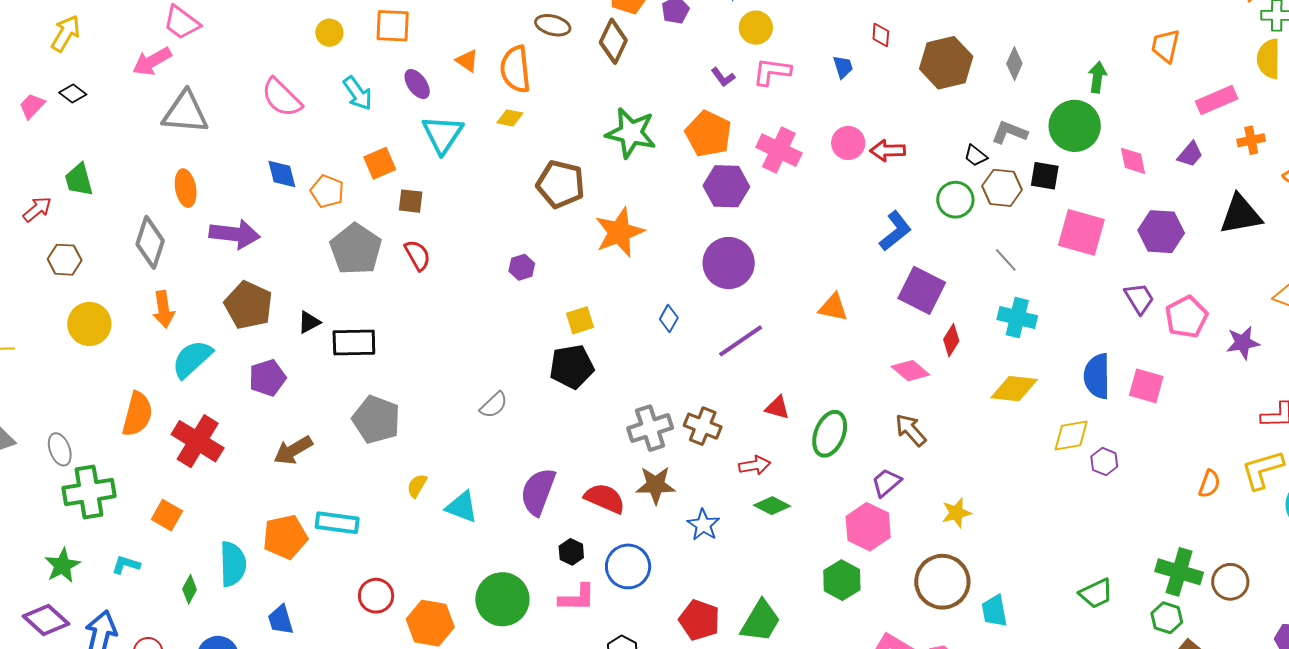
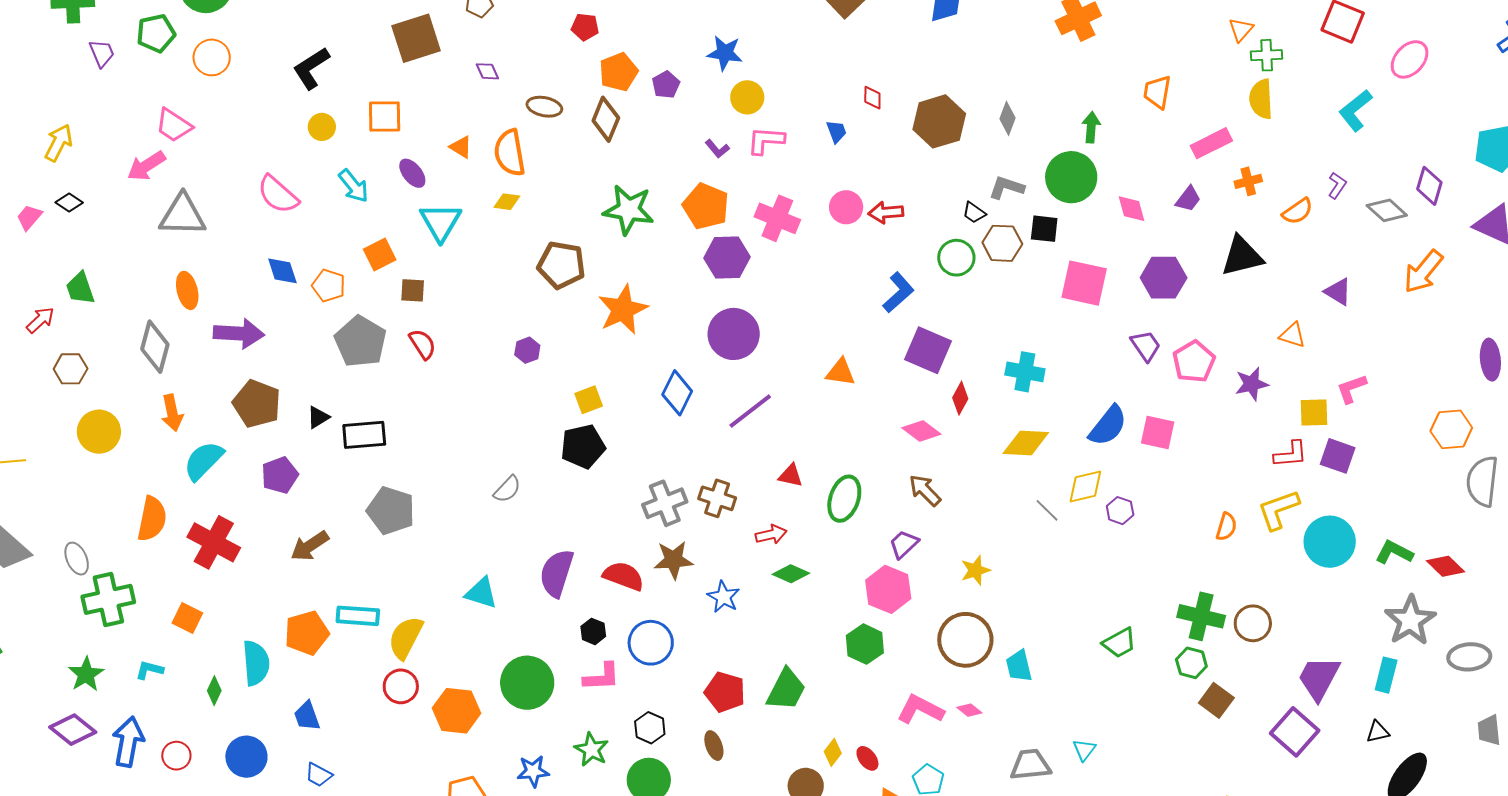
gray line: (1006, 260) -> (1047, 510), moved
blue diamond: (669, 319) -> (677, 393), size x1.6
blue semicircle: (1097, 376) -> (1108, 426), turned -138
yellow semicircle: (417, 486) -> (406, 638), moved, size x1.8

